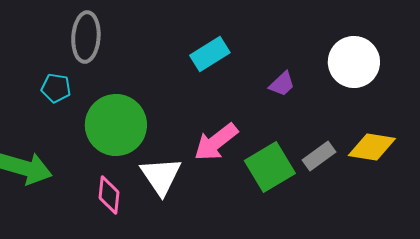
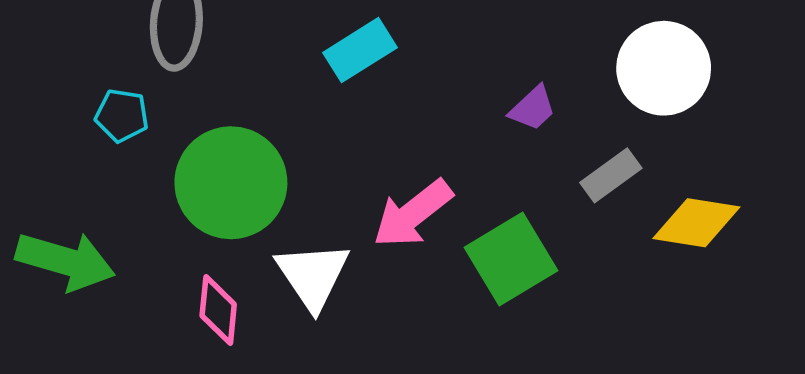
cyan rectangle: (210, 54) -> (360, 50), moved
gray rectangle: (319, 156) -> (611, 175), moved

